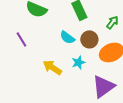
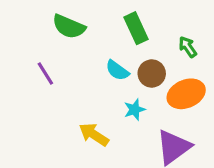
green arrow: (112, 22) -> (188, 47), turned -72
yellow arrow: (52, 67) -> (94, 135), moved

